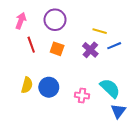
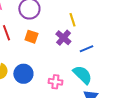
yellow line: (100, 31) -> (72, 20), turned 56
blue line: (114, 46) -> (86, 49), moved

